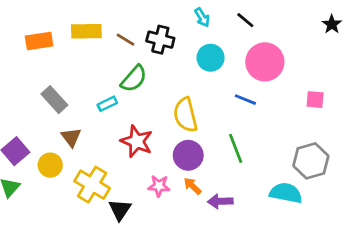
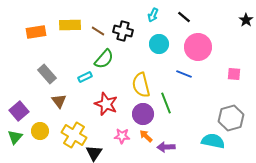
cyan arrow: (202, 17) -> (153, 15), turned 56
green line: (236, 148) -> (166, 103), moved
yellow circle: (50, 165) -> (40, 131), moved

